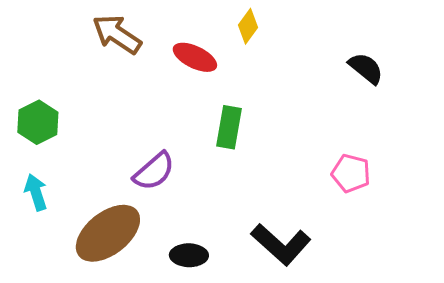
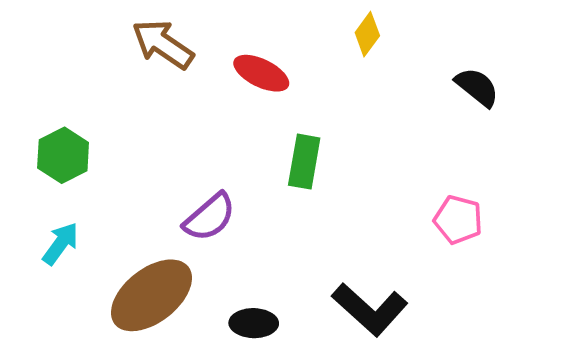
yellow diamond: (248, 26) -> (367, 34), moved
cyan arrow: (36, 192) -> (61, 244), turned 54

